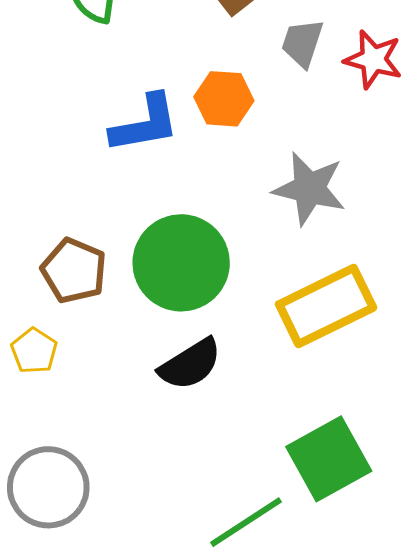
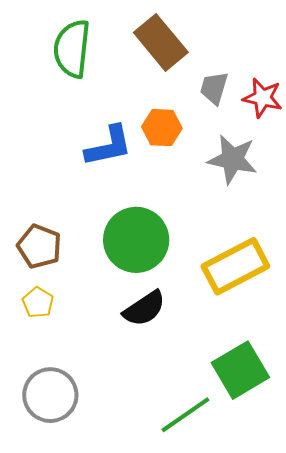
gray star: (309, 189) -> (232, 159), moved
brown pentagon: (74, 271) -> (39, 246), moved

